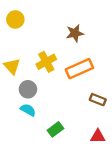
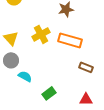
orange rectangle: (79, 69) -> (70, 40), turned 40
gray circle: (28, 89) -> (11, 60), moved

